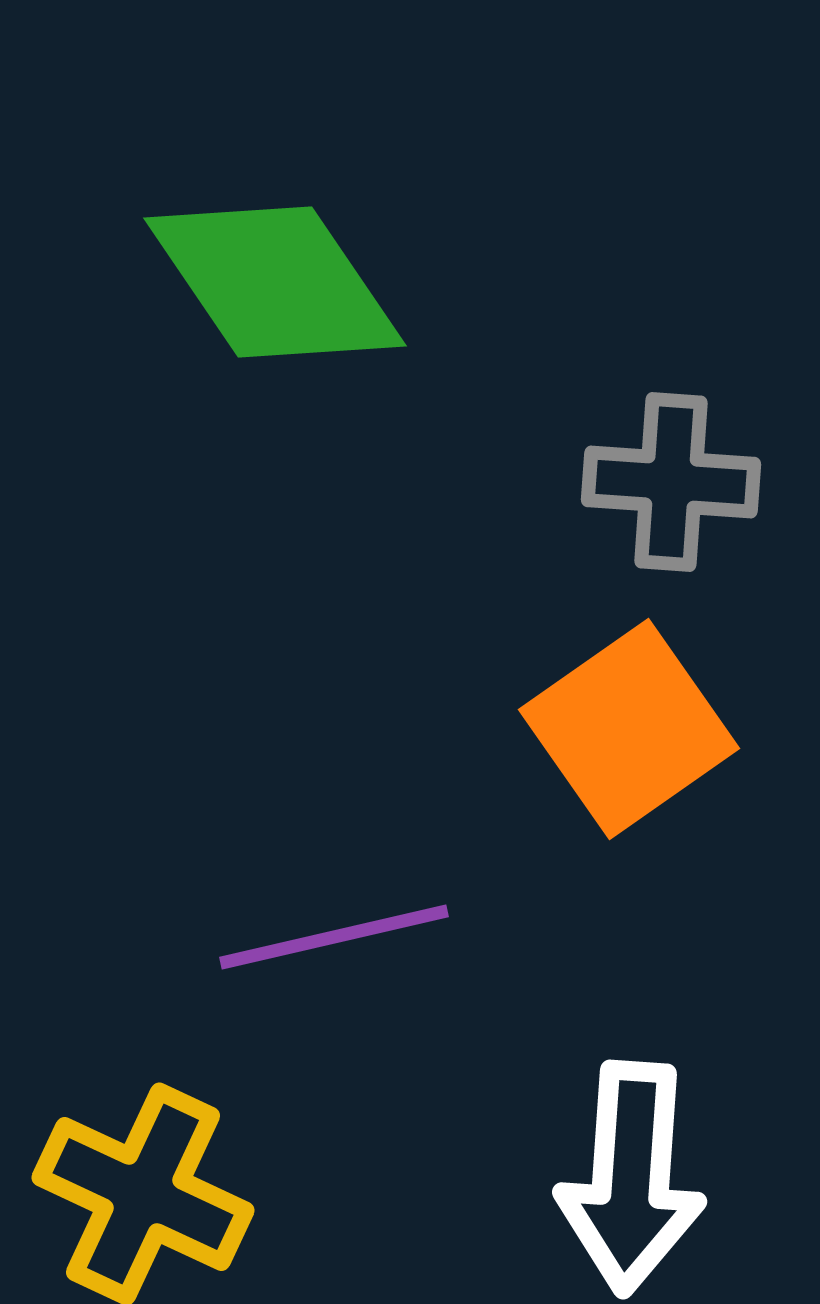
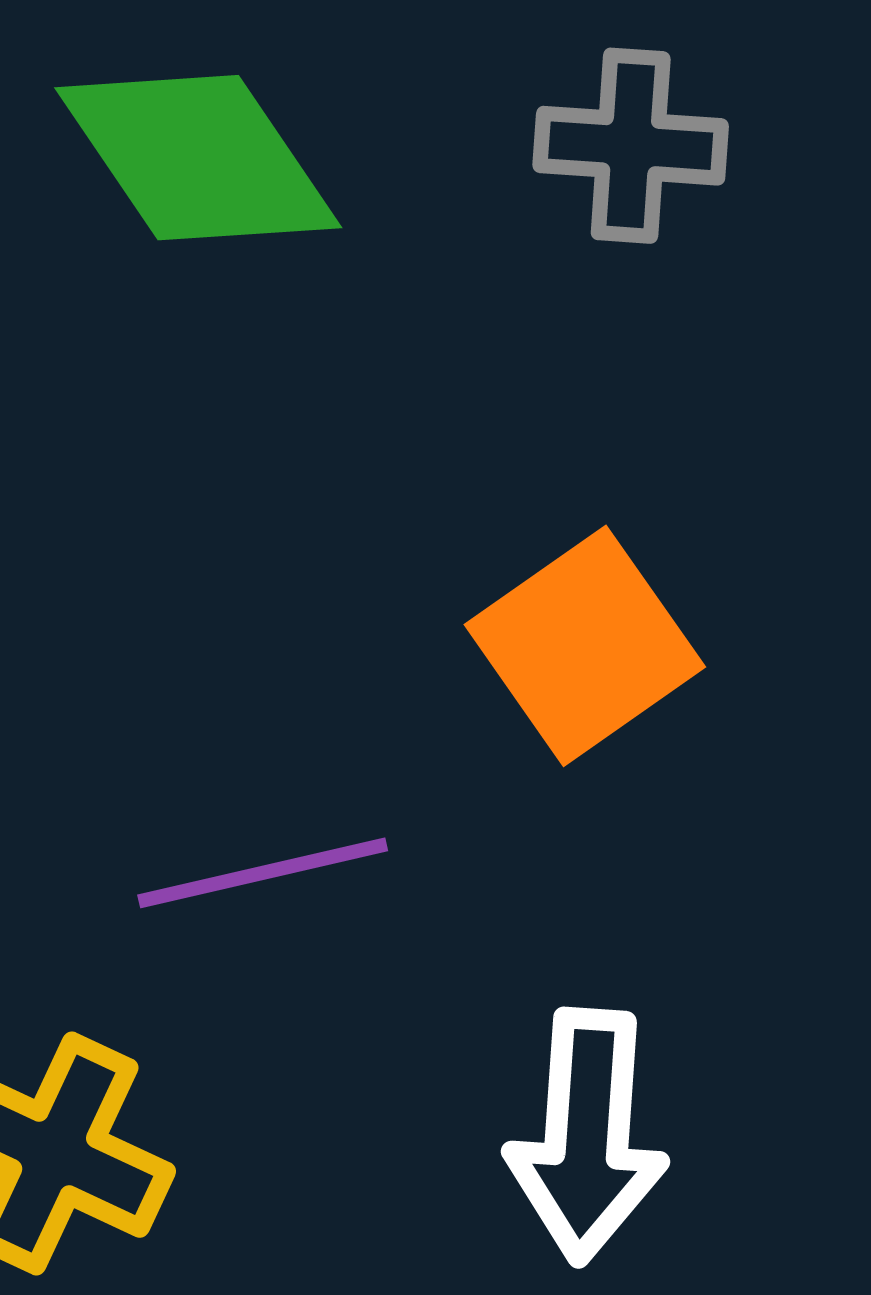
gray cross: (671, 482) -> (631, 146), moved

